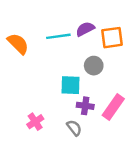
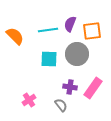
purple semicircle: (85, 29) -> (70, 24), turned -42
gray circle: (94, 66) -> (77, 54), size x1.5
cyan square: (71, 85) -> (49, 59), moved

